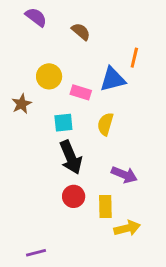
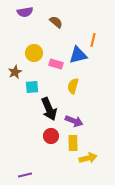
purple semicircle: (36, 17) -> (25, 12), turned 133
cyan square: (63, 123) -> (32, 87), moved
purple arrow: (124, 175) -> (74, 121), moved

